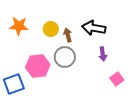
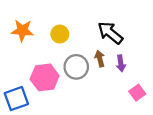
black arrow: (94, 28) -> (110, 33), turned 30
brown arrow: (68, 35) -> (100, 59), moved

